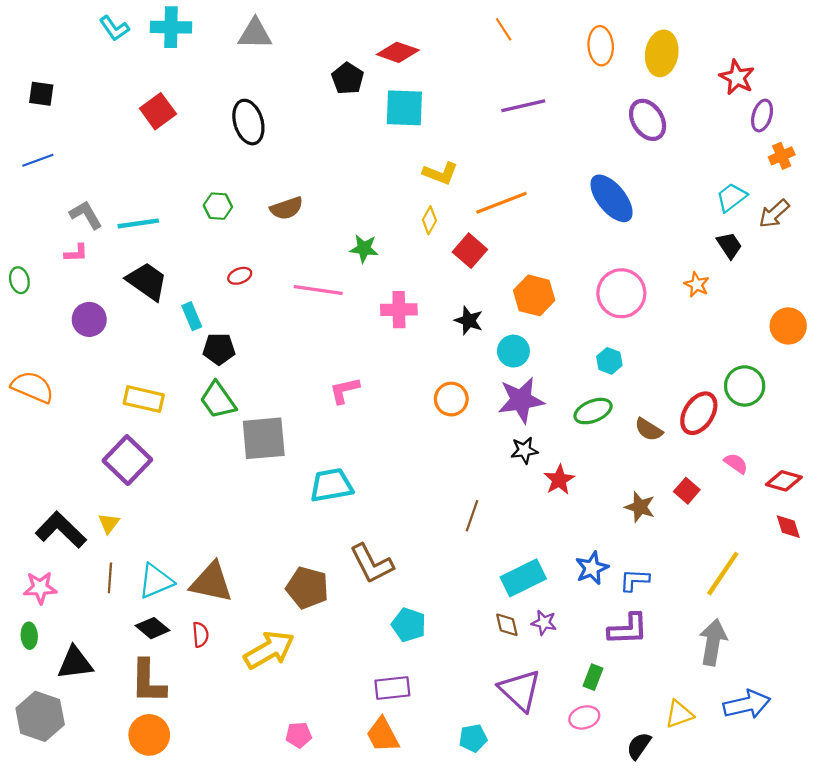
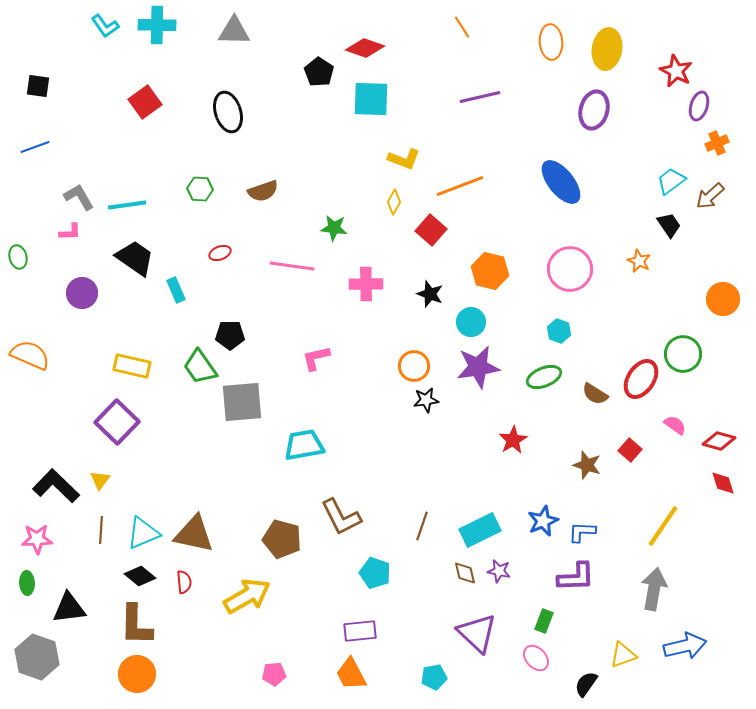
purple ellipse: (648, 120) -> (594, 110), turned 48
black pentagon: (219, 349) -> (230, 335), moved
black star: (524, 450) -> (426, 400), moved
brown line: (472, 516) -> (422, 526), moved
pink ellipse: (584, 717) -> (536, 658), turned 64

